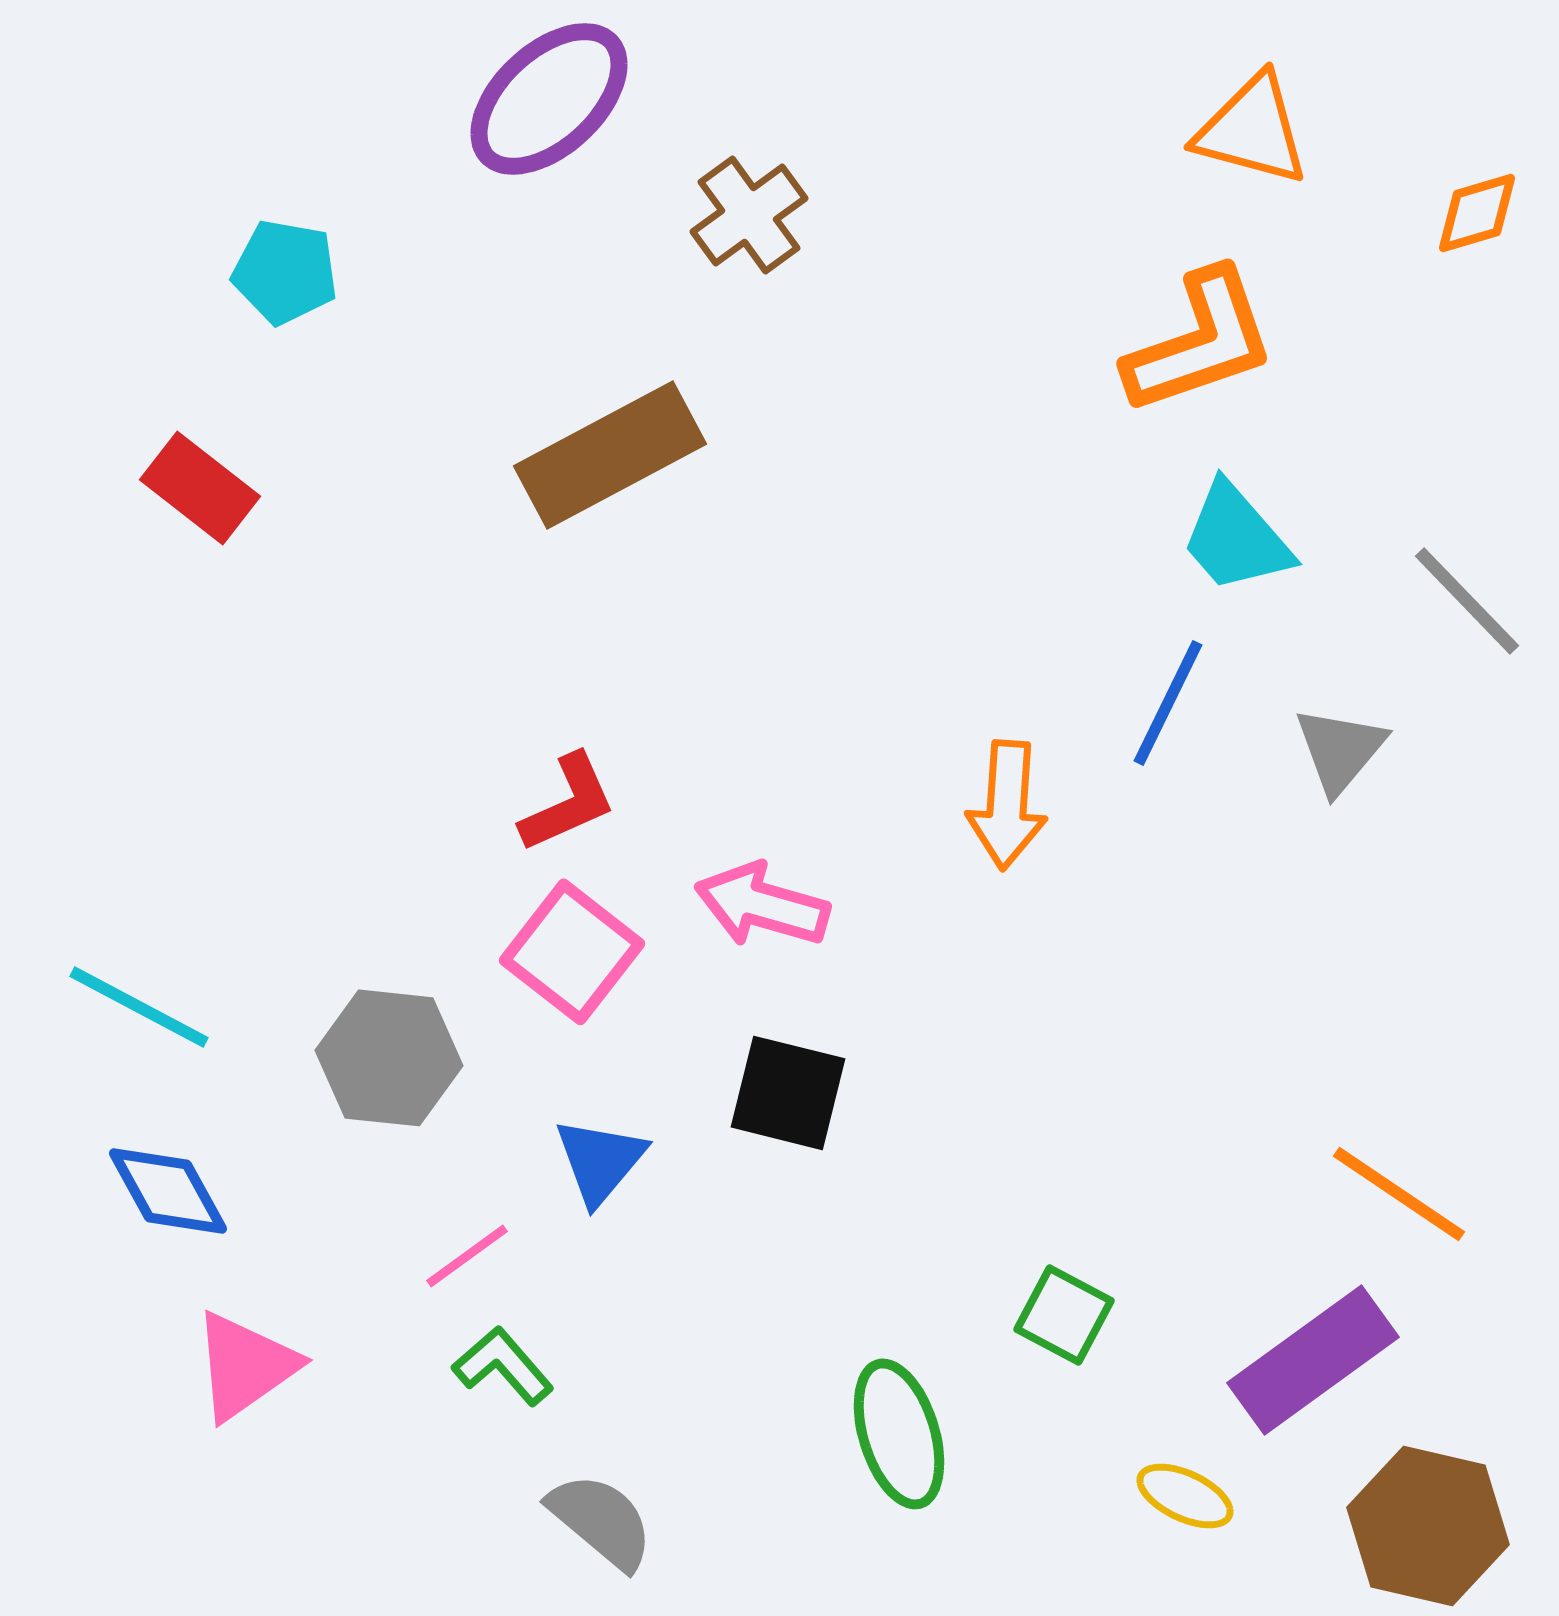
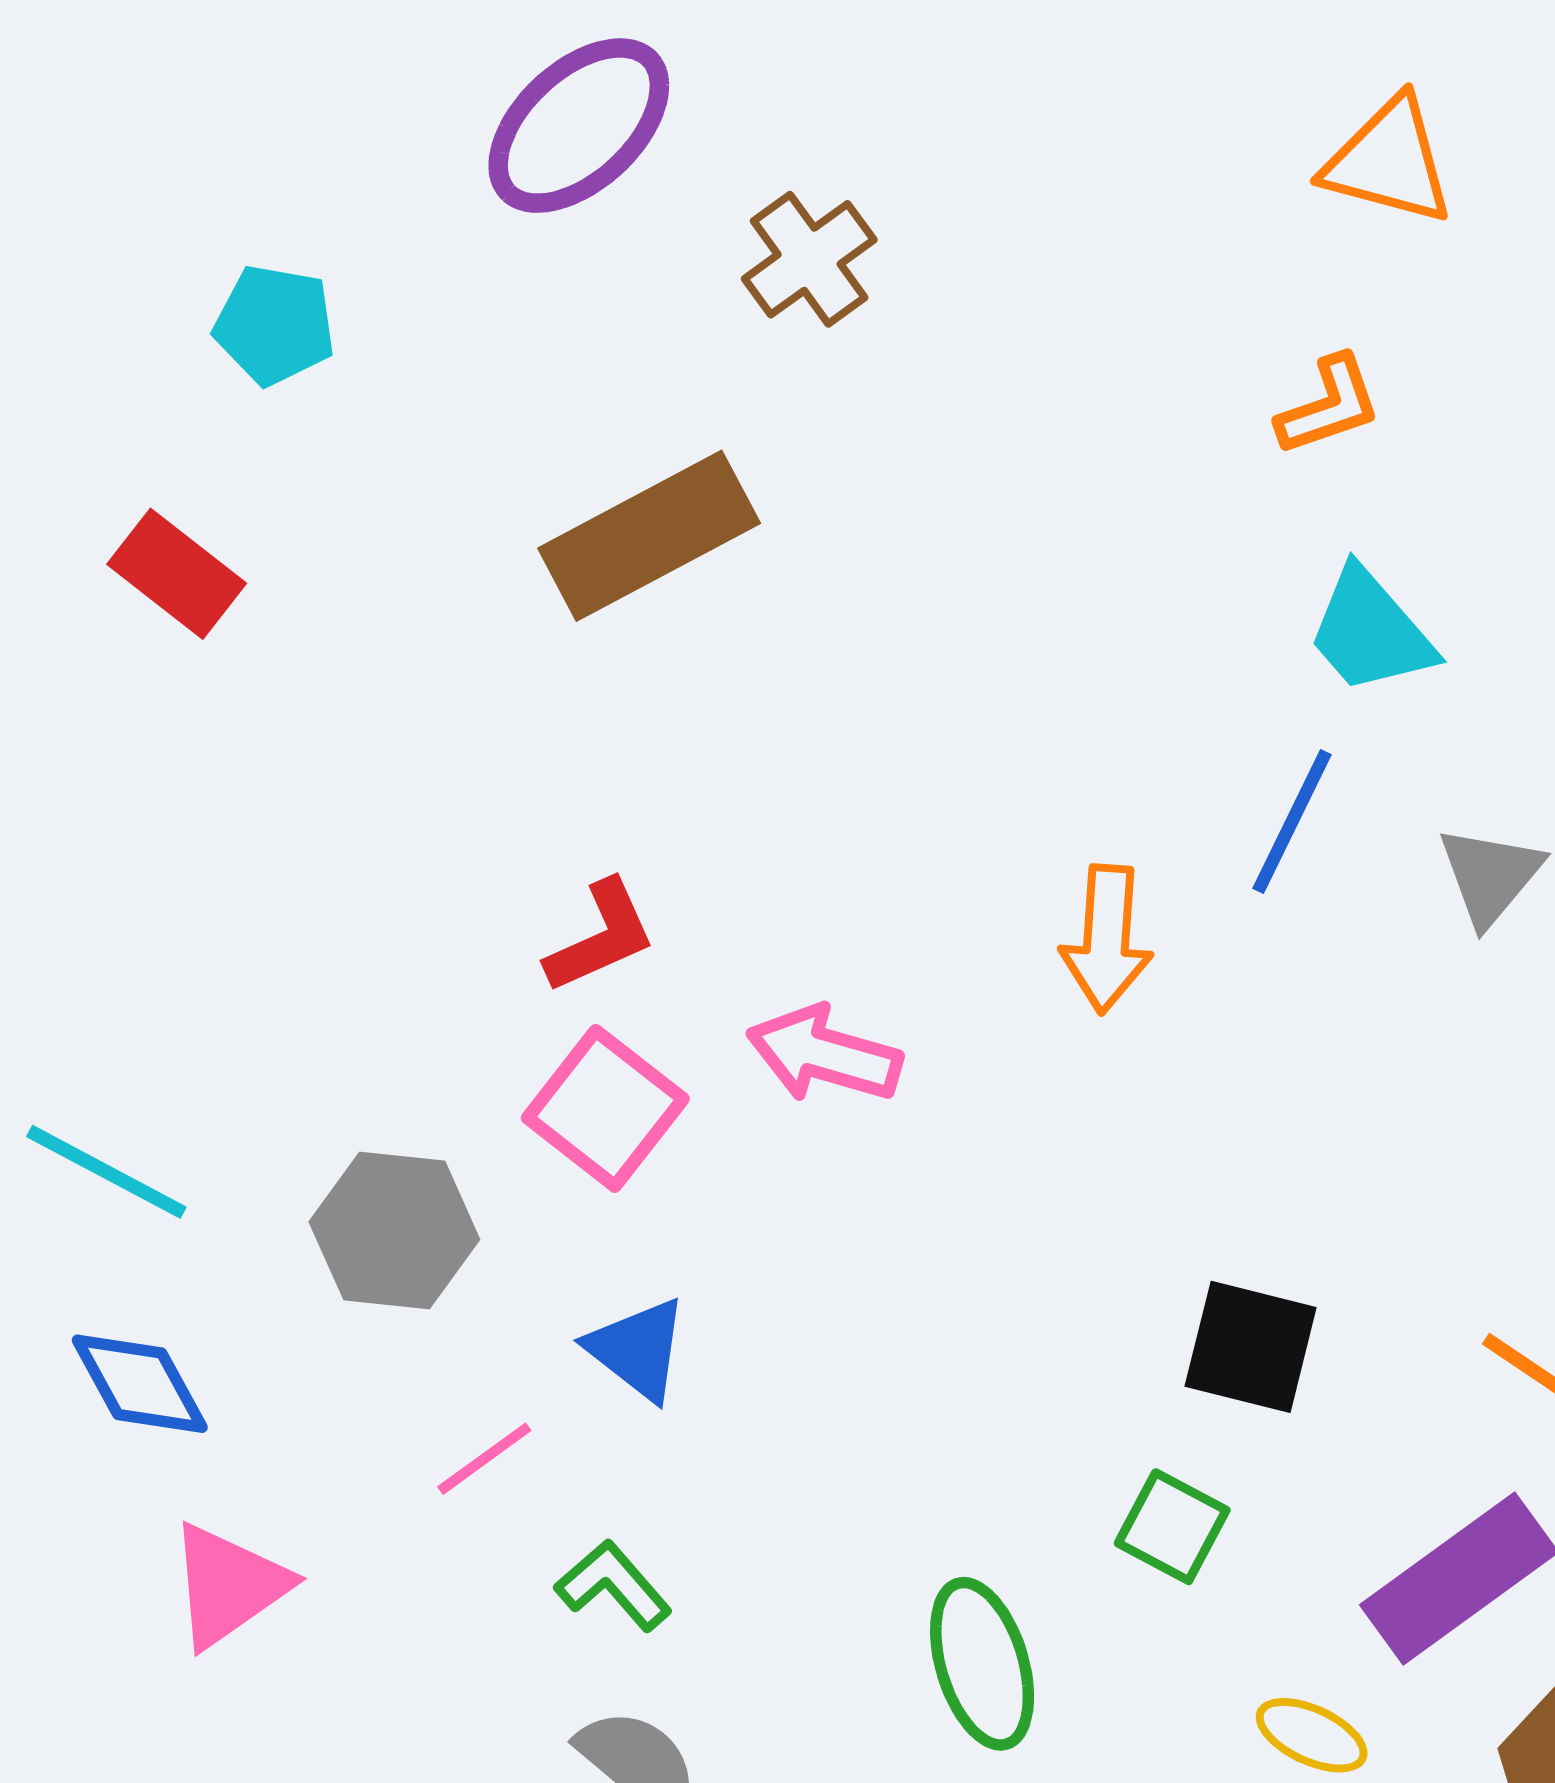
orange L-shape: (1200, 342) -> (1329, 406), size x0.6
black square: (788, 1093) -> (1251, 1347), moved
blue triangle: (600, 1161) -> (638, 1349), turned -32
green L-shape: (503, 1366) -> (613, 1585), moved

